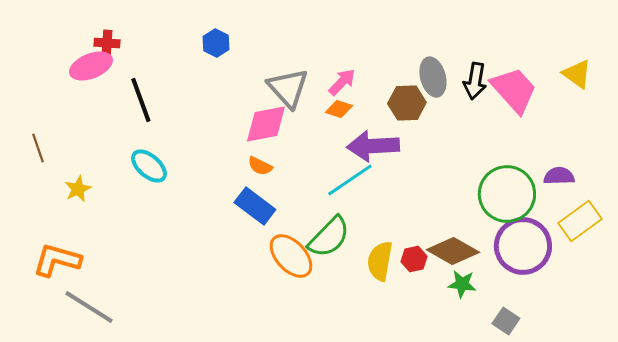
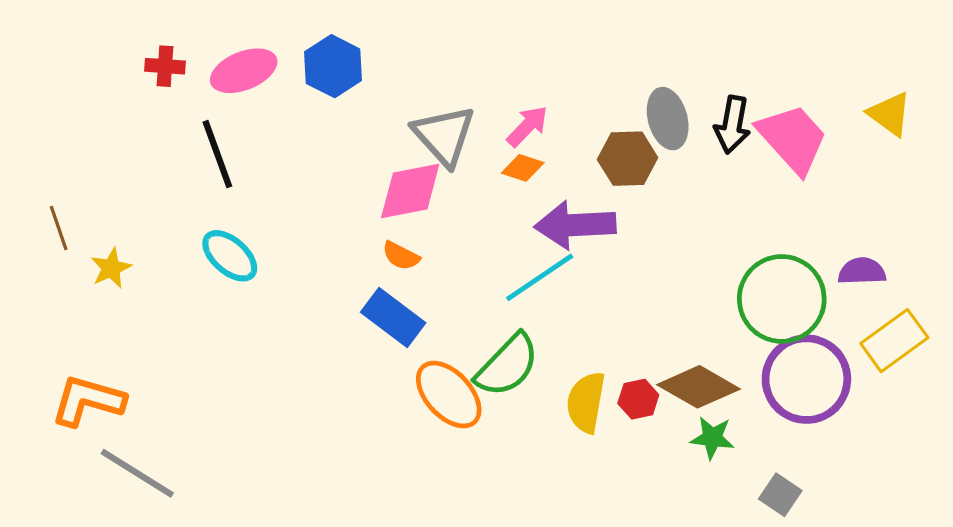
blue hexagon: (216, 43) -> (333, 66), size x1.4
pink ellipse: (91, 66) -> (244, 71), moved
yellow star: (78, 189) -> (111, 268), moved

